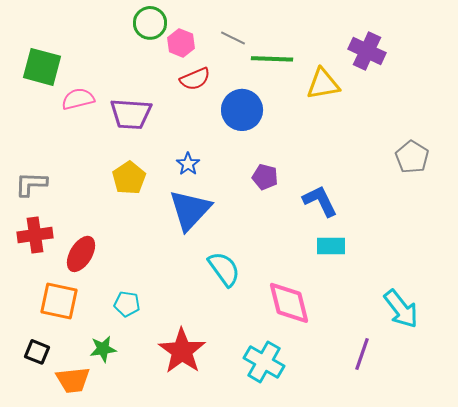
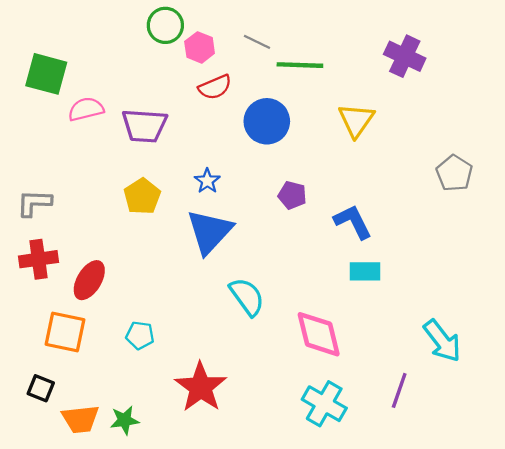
yellow triangle: (323, 84) -> (356, 120), moved, turned -45
green star: (103, 349) -> (125, 420), moved
cyan cross: (264, 362) -> (324, 404), moved

